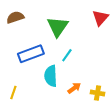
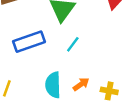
cyan semicircle: (51, 76) -> (53, 85), moved

